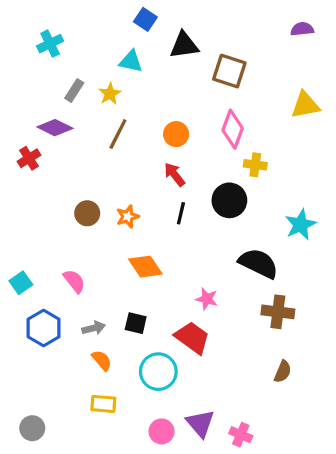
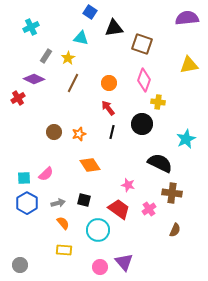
purple semicircle: (302, 29) -> (187, 18), size x1.6
pink semicircle: (74, 281) -> (46, 174), turned 84
cyan square: (21, 283) -> (24, 178), moved, turned 32
pink cross: (241, 435) -> (149, 209), moved, turned 32

